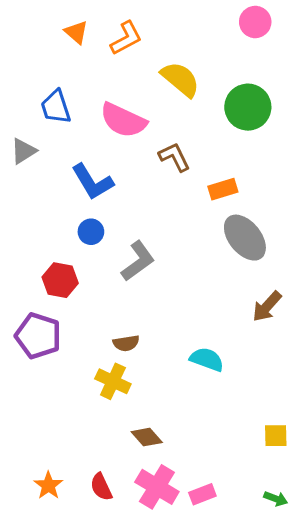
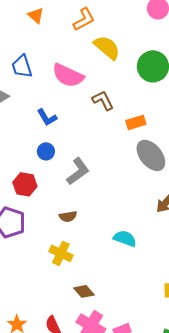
orange L-shape: (126, 38) -> (84, 19), moved
blue L-shape: (92, 182) -> (47, 117), size x0.7
brown semicircle: (126, 343) -> (68, 216), moved

